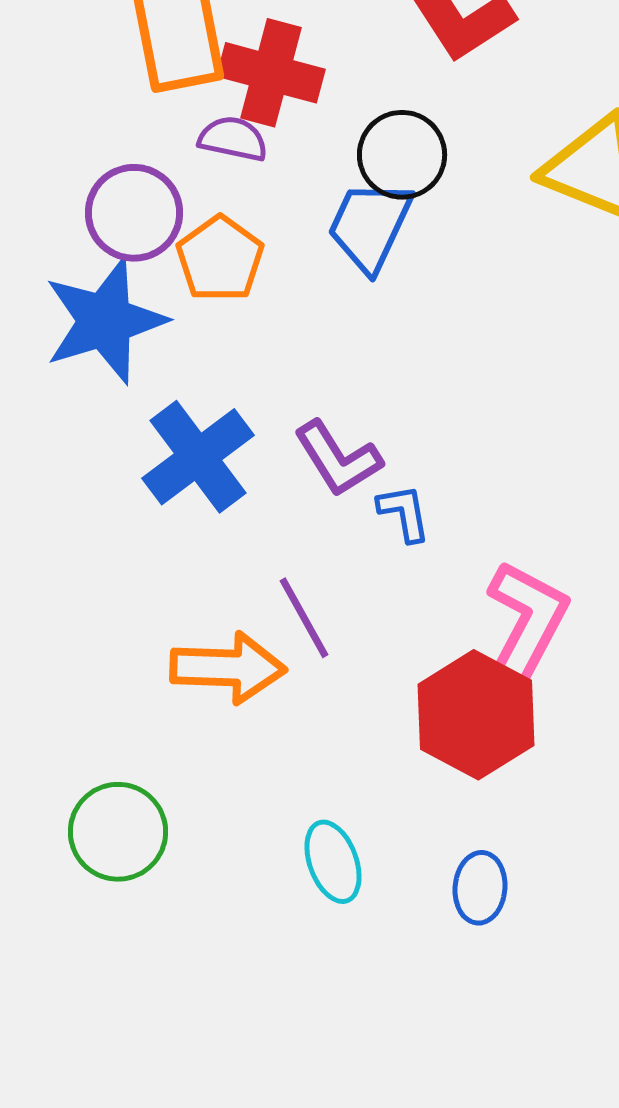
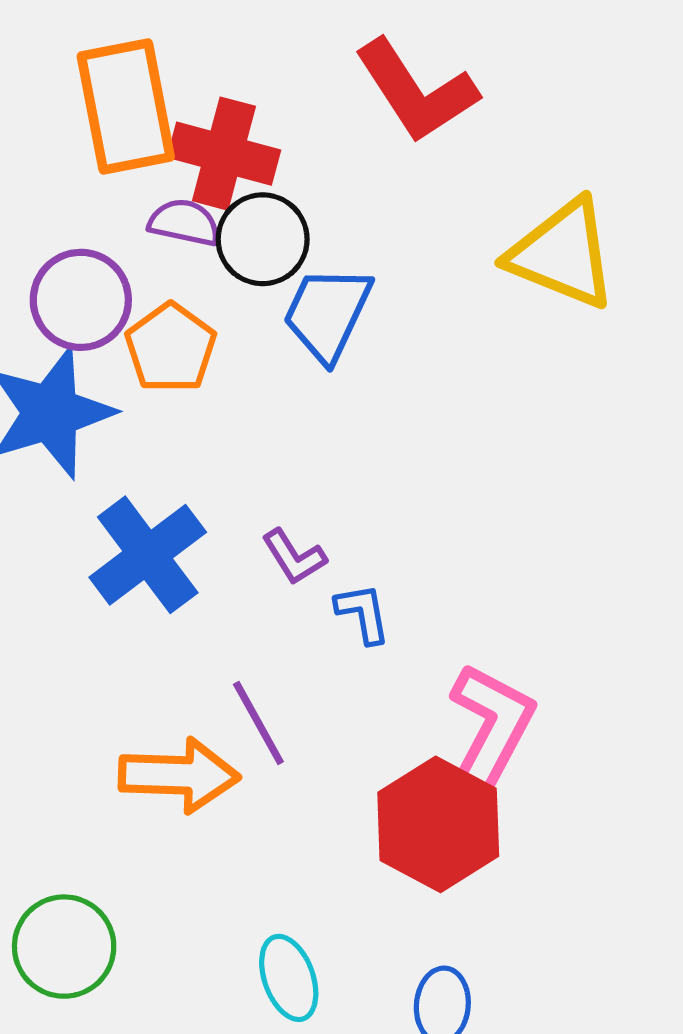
black circle: (402, 155) -> (263, 239), moved
purple L-shape: (338, 459) -> (294, 557), size x0.7

